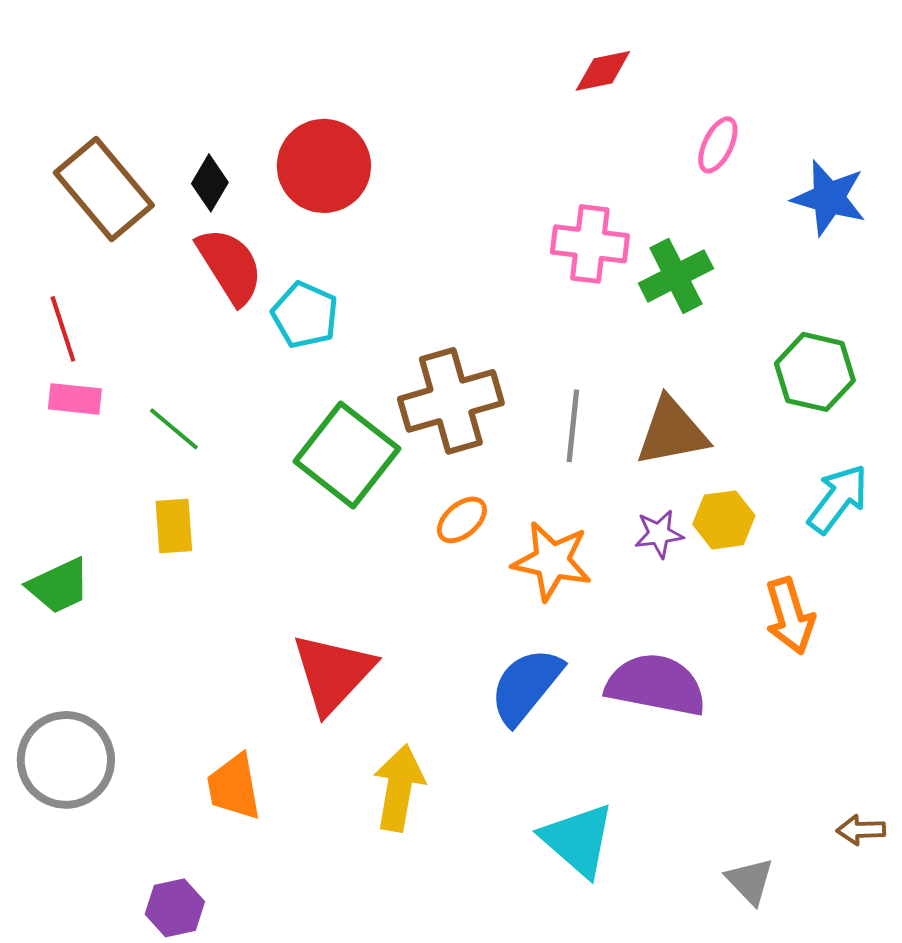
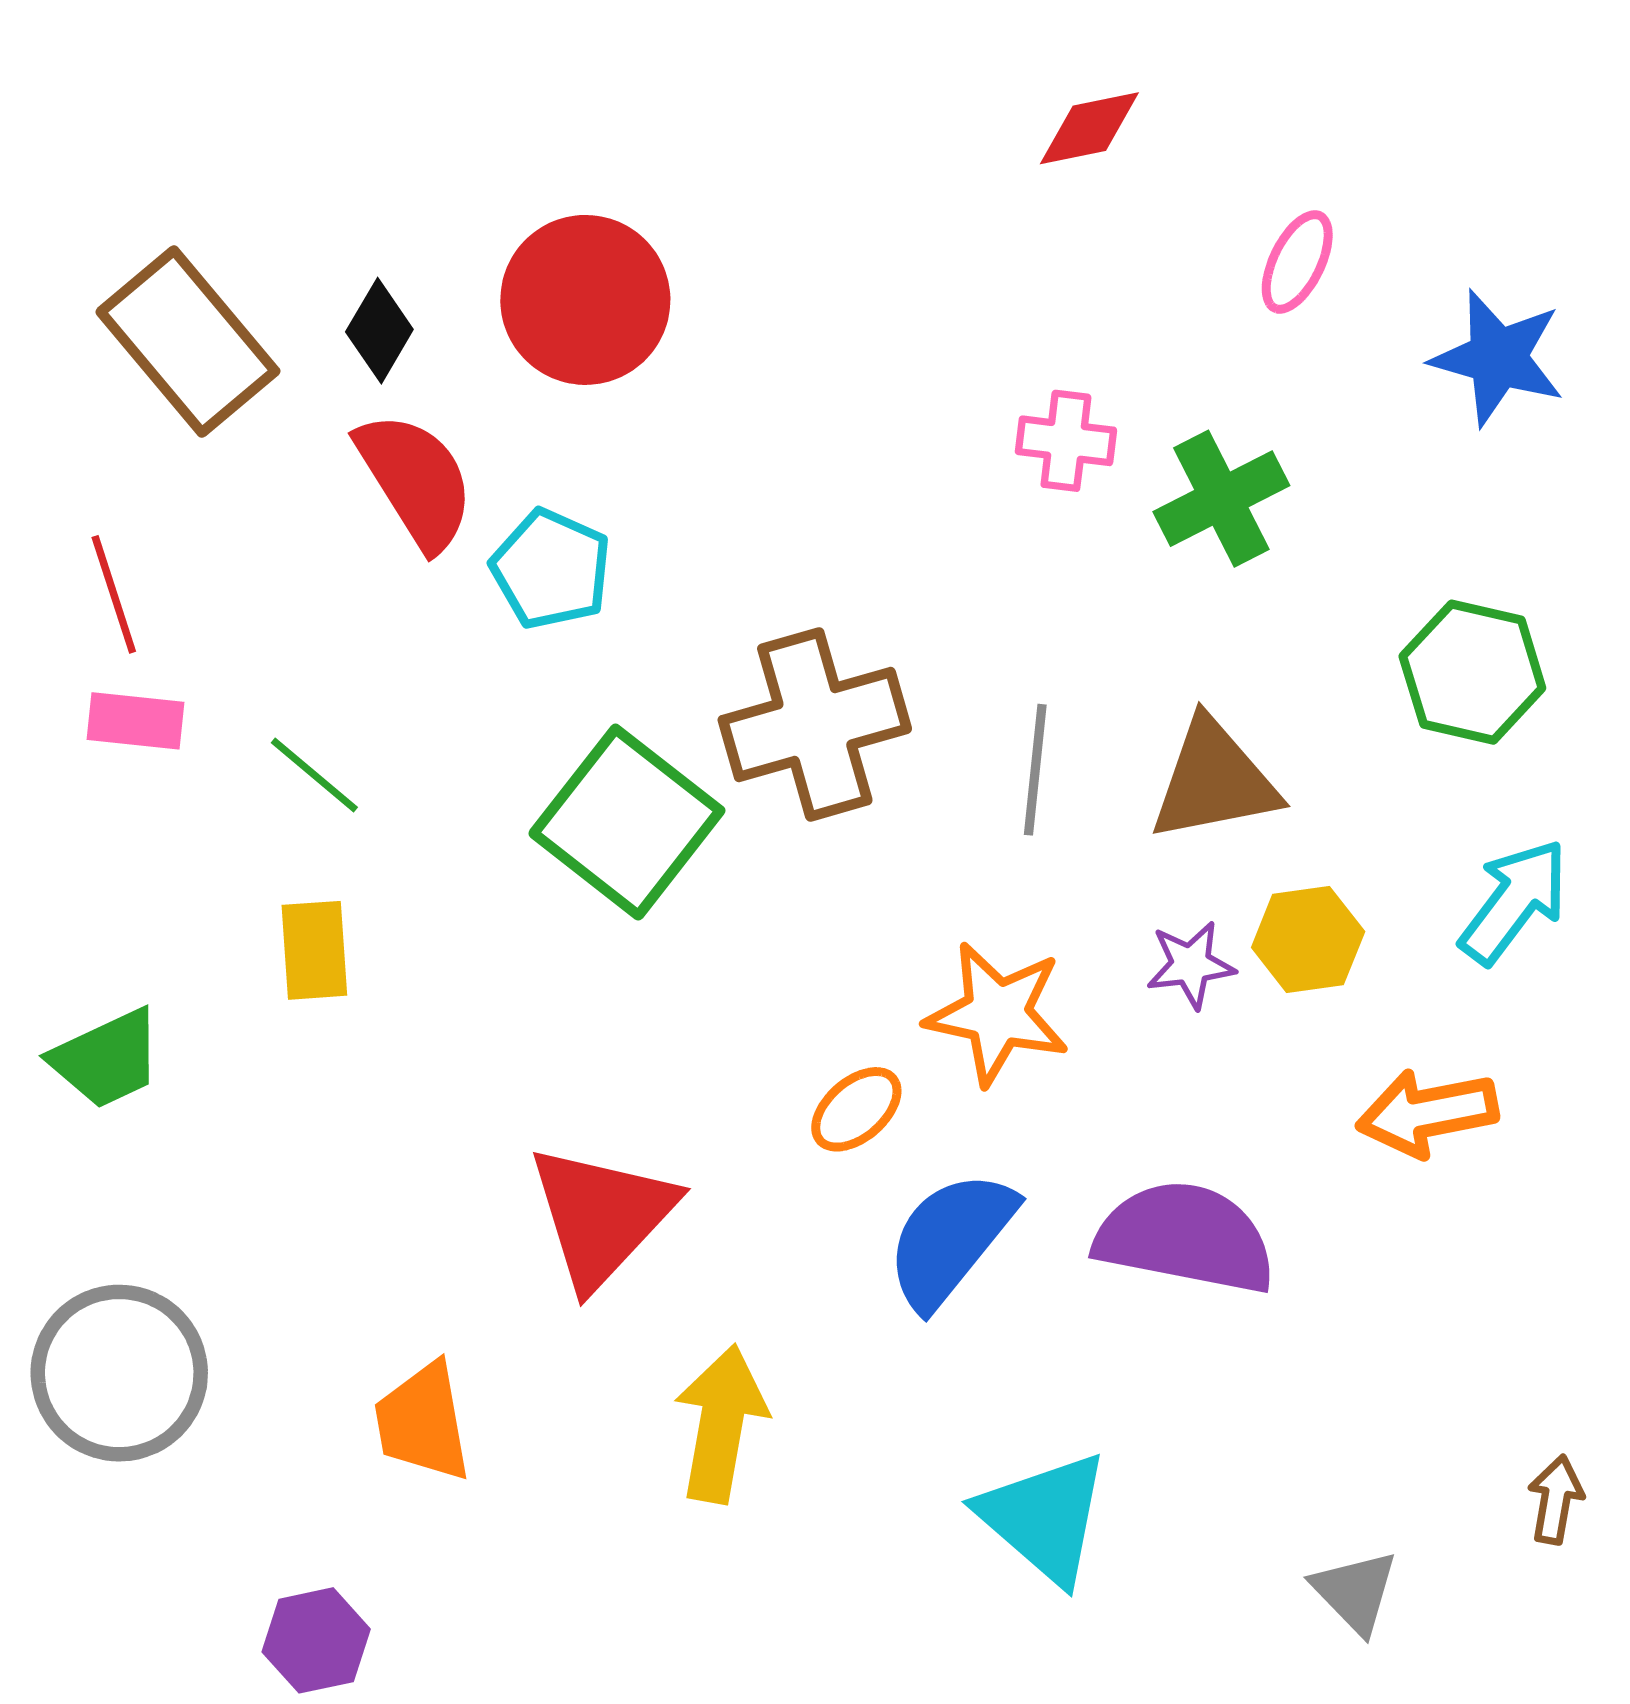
pink cross: (590, 244) -> (1066, 441), size x0.7
orange ellipse: (462, 520) -> (856, 1109), moved
orange arrow: (790, 616) -> (1427, 1113), turned 96
brown arrow: (861, 830) -> (1556, 1500), turned 102

